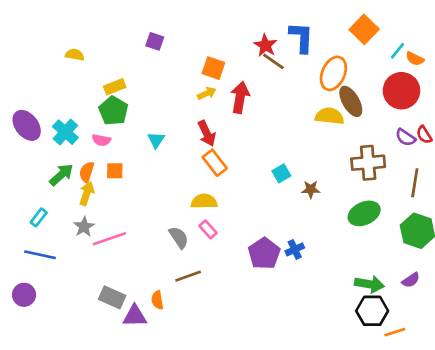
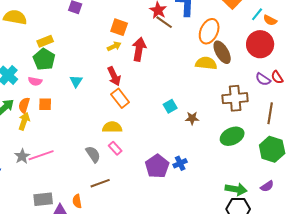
yellow semicircle: (75, 55) -> (15, 17), size x1.6
gray star: (84, 227) -> (22, 156), moved
gray rectangle: (112, 297) -> (43, 199), turned -30

